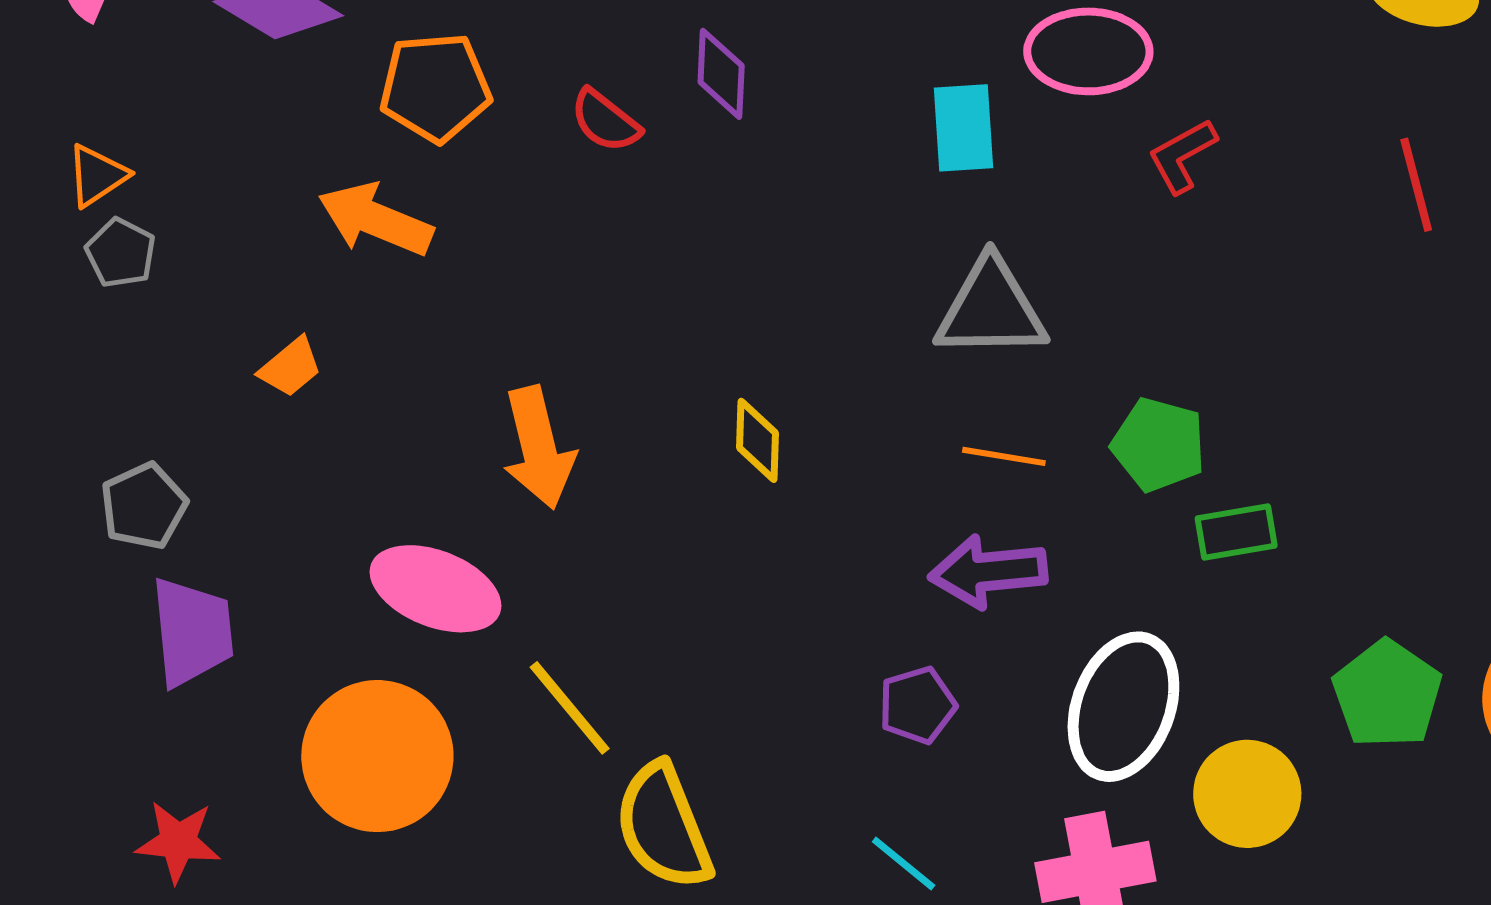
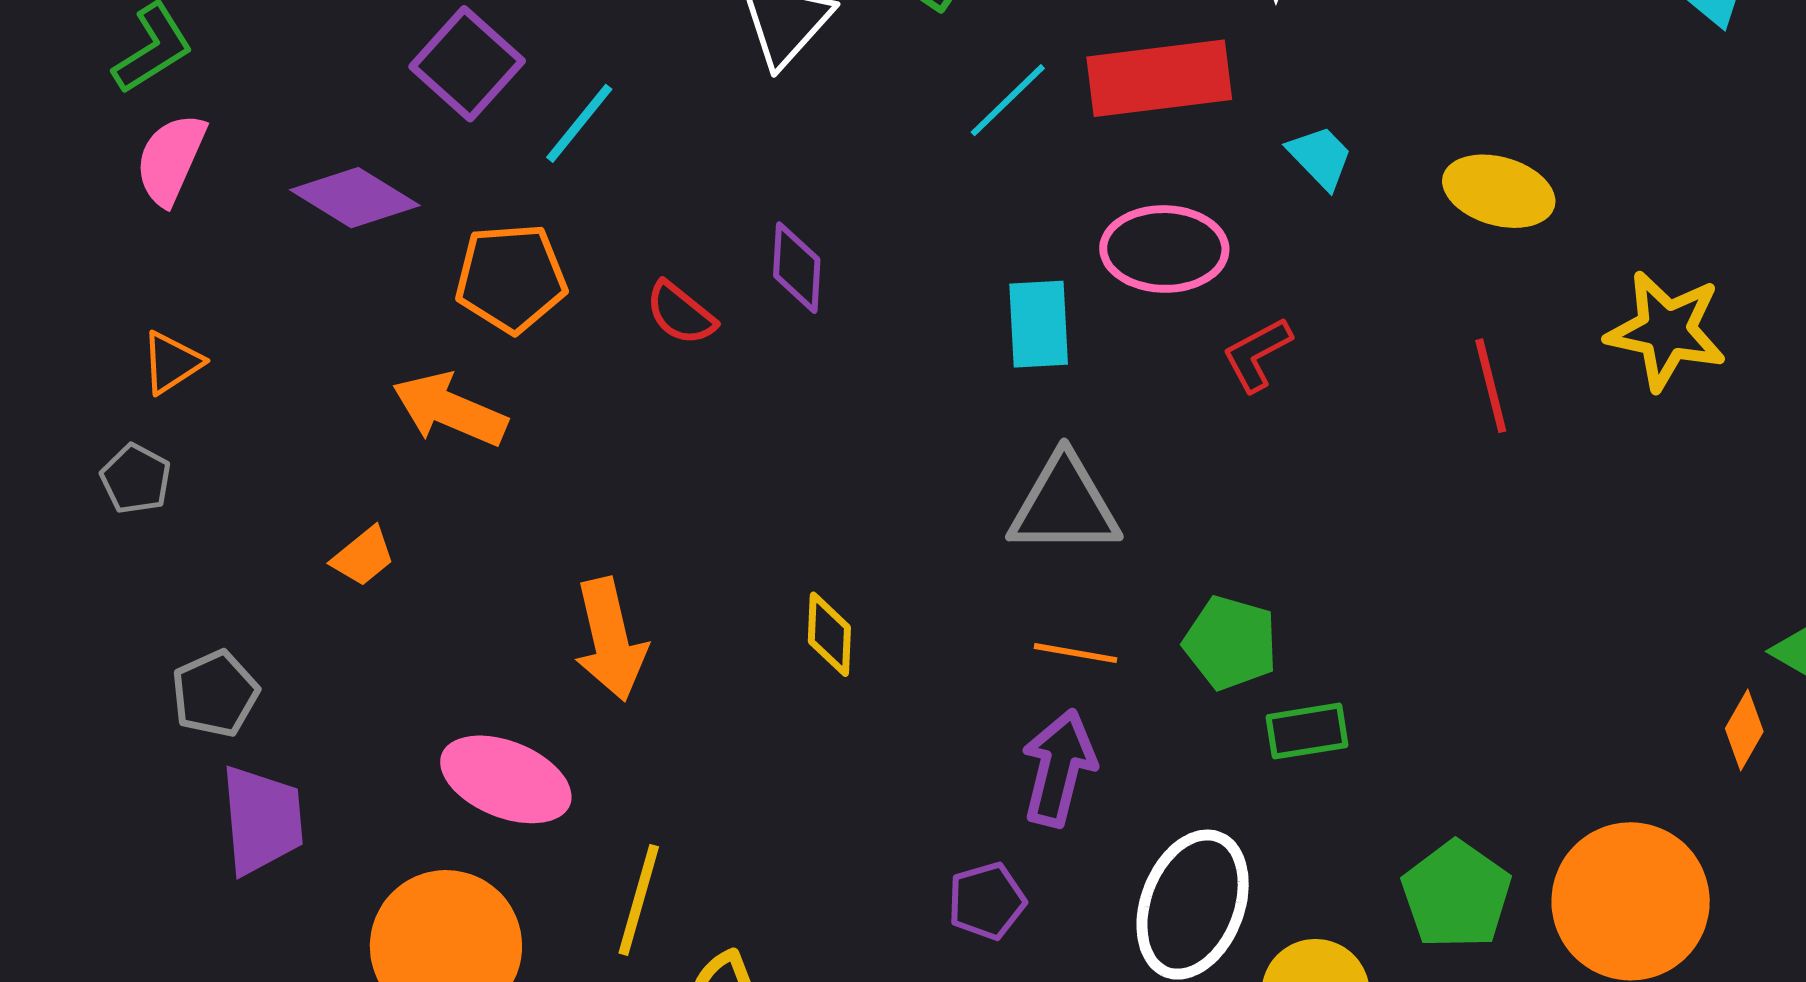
gray pentagon: (121, 253) -> (136, 479), moved
purple arrow: (988, 572) -> (1059, 768), turned 109
yellow line: (570, 708) -> (639, 900), turned 55

